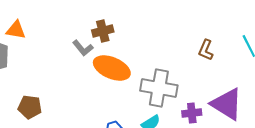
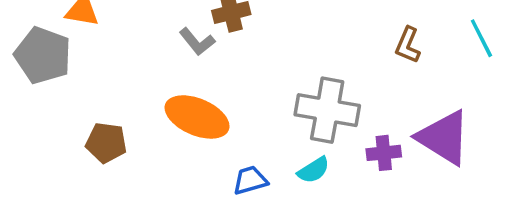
orange ellipse: (112, 68) -> (197, 117), moved

